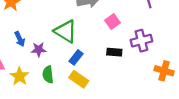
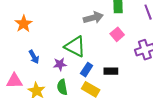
purple star: (39, 49) -> (60, 64), moved
black rectangle: (114, 52) -> (111, 71), moved

